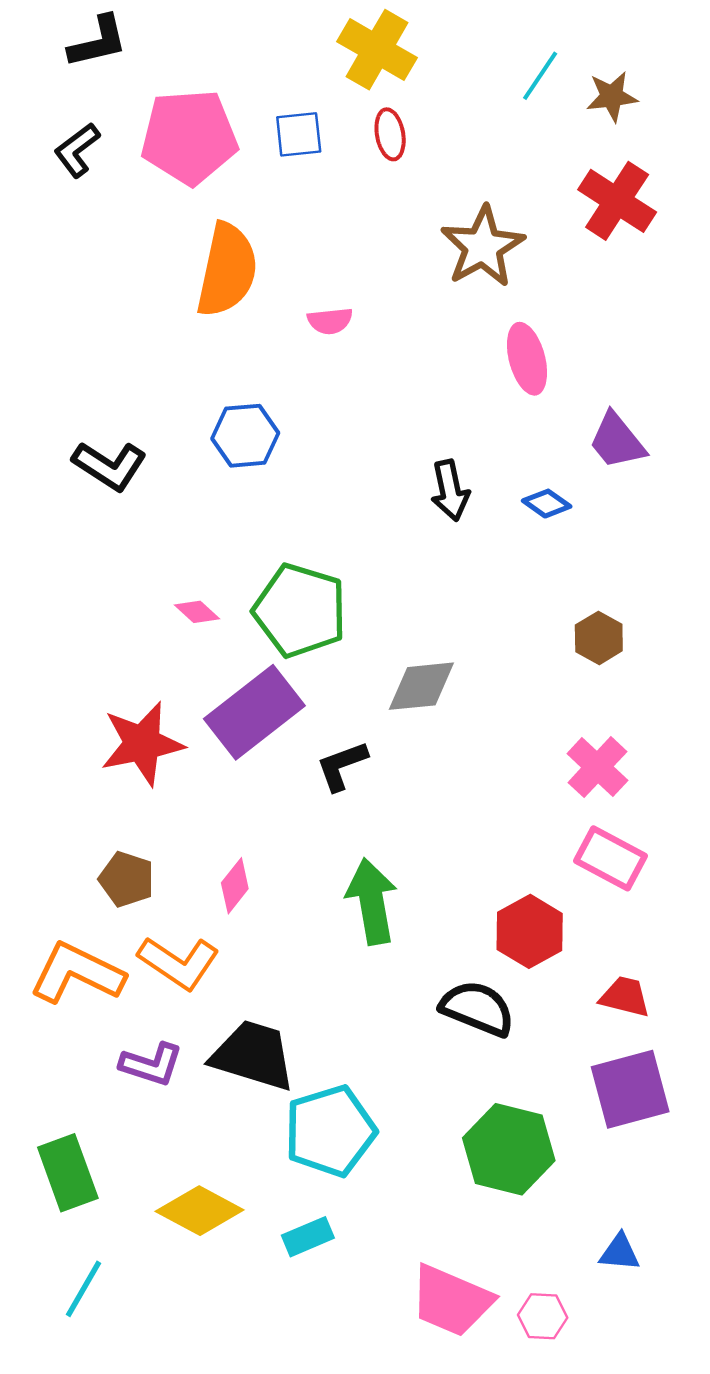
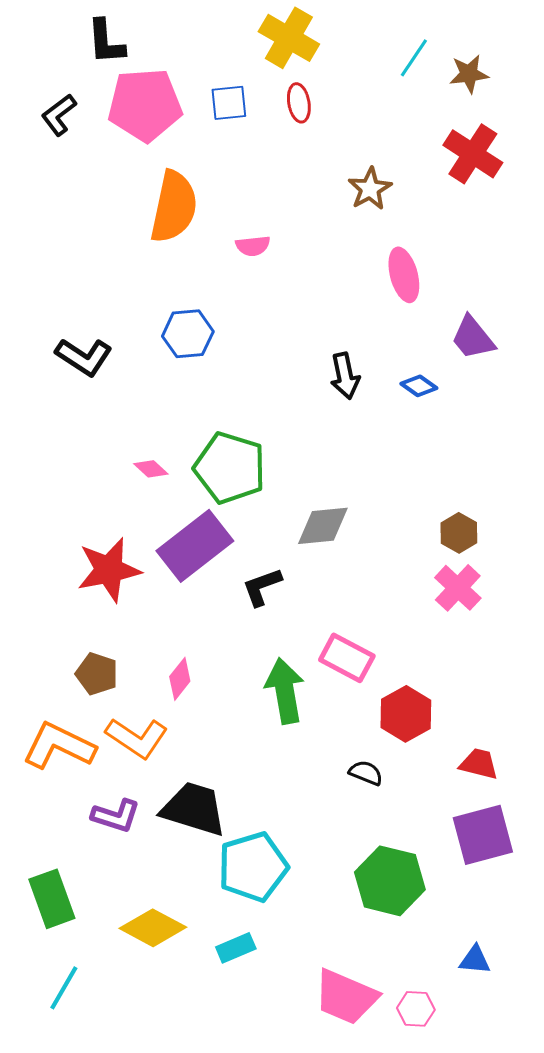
black L-shape: (98, 42) -> (106, 42), moved, turned 99
brown star: (483, 247) -> (370, 189), size x0.7
brown hexagon: (599, 638) -> (459, 533), moved
pink rectangle: (611, 858) -> (347, 658), moved
black semicircle: (477, 1008) -> (366, 773), size x0.6

